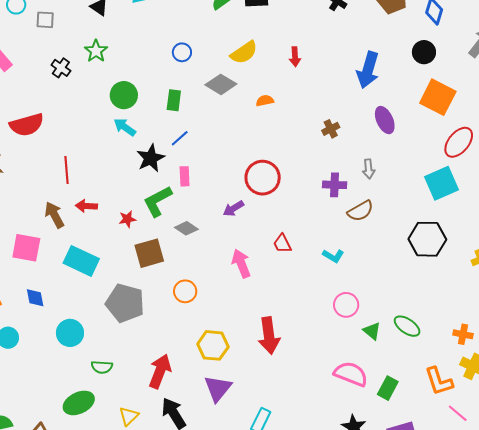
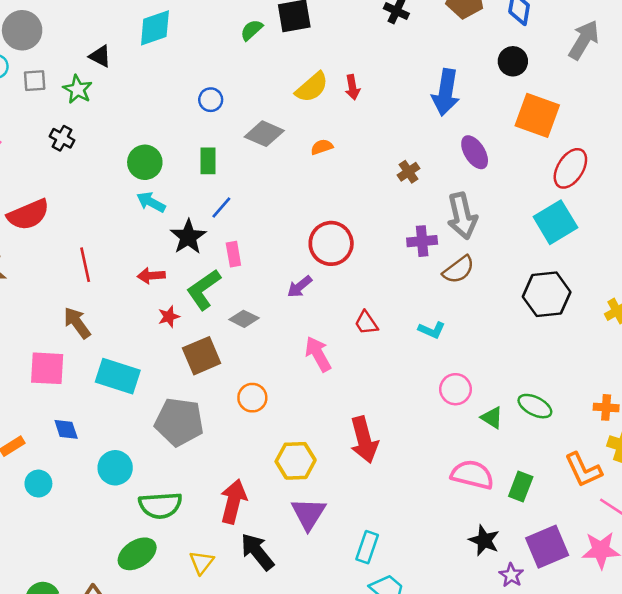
green star: (96, 51) -> (78, 89), moved
yellow semicircle: (244, 53) -> (312, 87), moved
gray arrow: (369, 169) -> (462, 216), size x1.8
red arrow: (86, 206) -> (151, 276), moved
green semicircle: (102, 367) -> (160, 505), size x1.6

